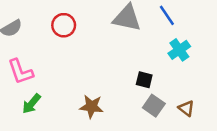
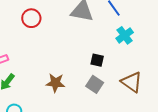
gray square: (154, 106) -> (95, 84), moved
brown triangle: (186, 108) -> (132, 82), size x1.6

